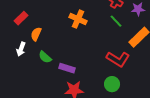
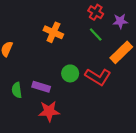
green semicircle: (45, 57) -> (17, 90), moved, turned 40
green circle: (112, 84) -> (70, 73), moved

